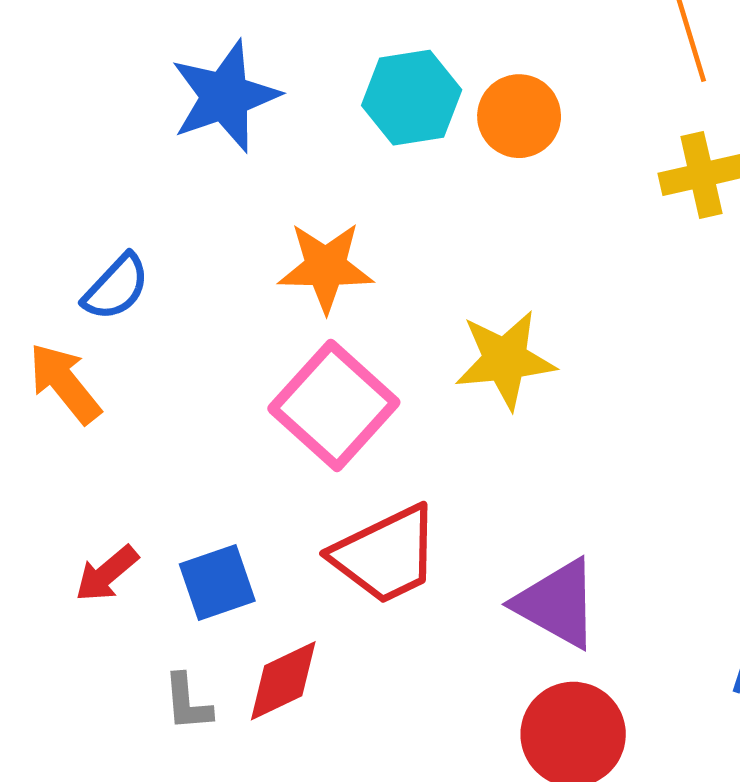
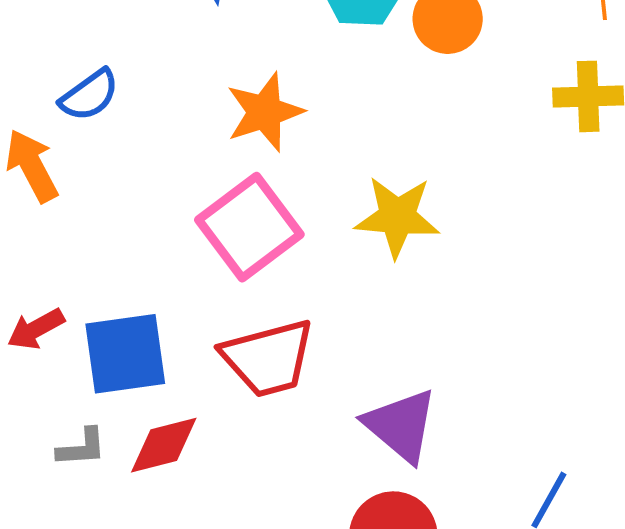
orange star: (326, 267) -> (265, 112), turned -30
blue square: (217, 582) -> (125, 354), size x1.4
gray L-shape: (187, 702) -> (82, 448), turned -100

